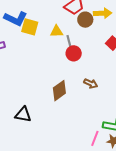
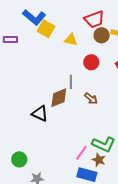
gray line: (69, 42) -> (71, 82), moved
red circle: (74, 53) -> (91, 62), moved
black triangle: (23, 115) -> (40, 114), moved

